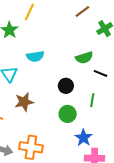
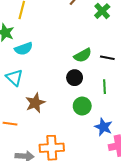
cyan semicircle: (35, 56) -> (24, 49), moved
green semicircle: (84, 58) -> (83, 55), moved

